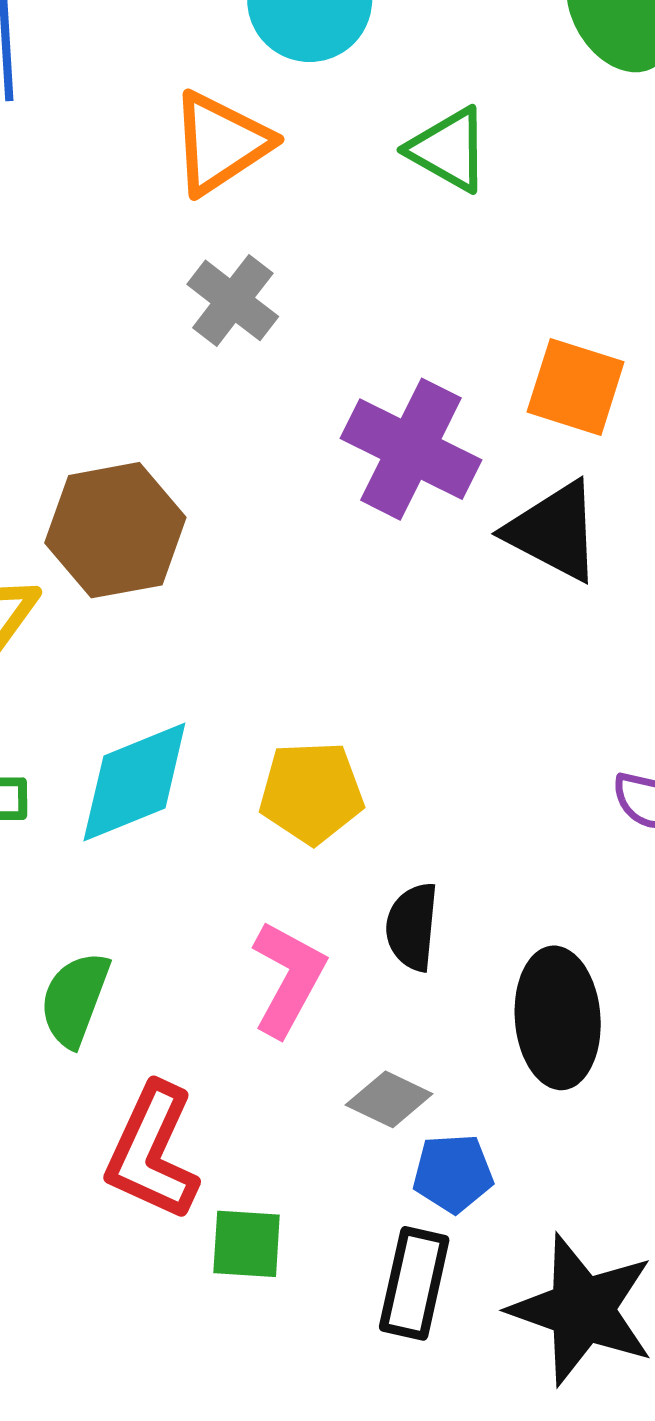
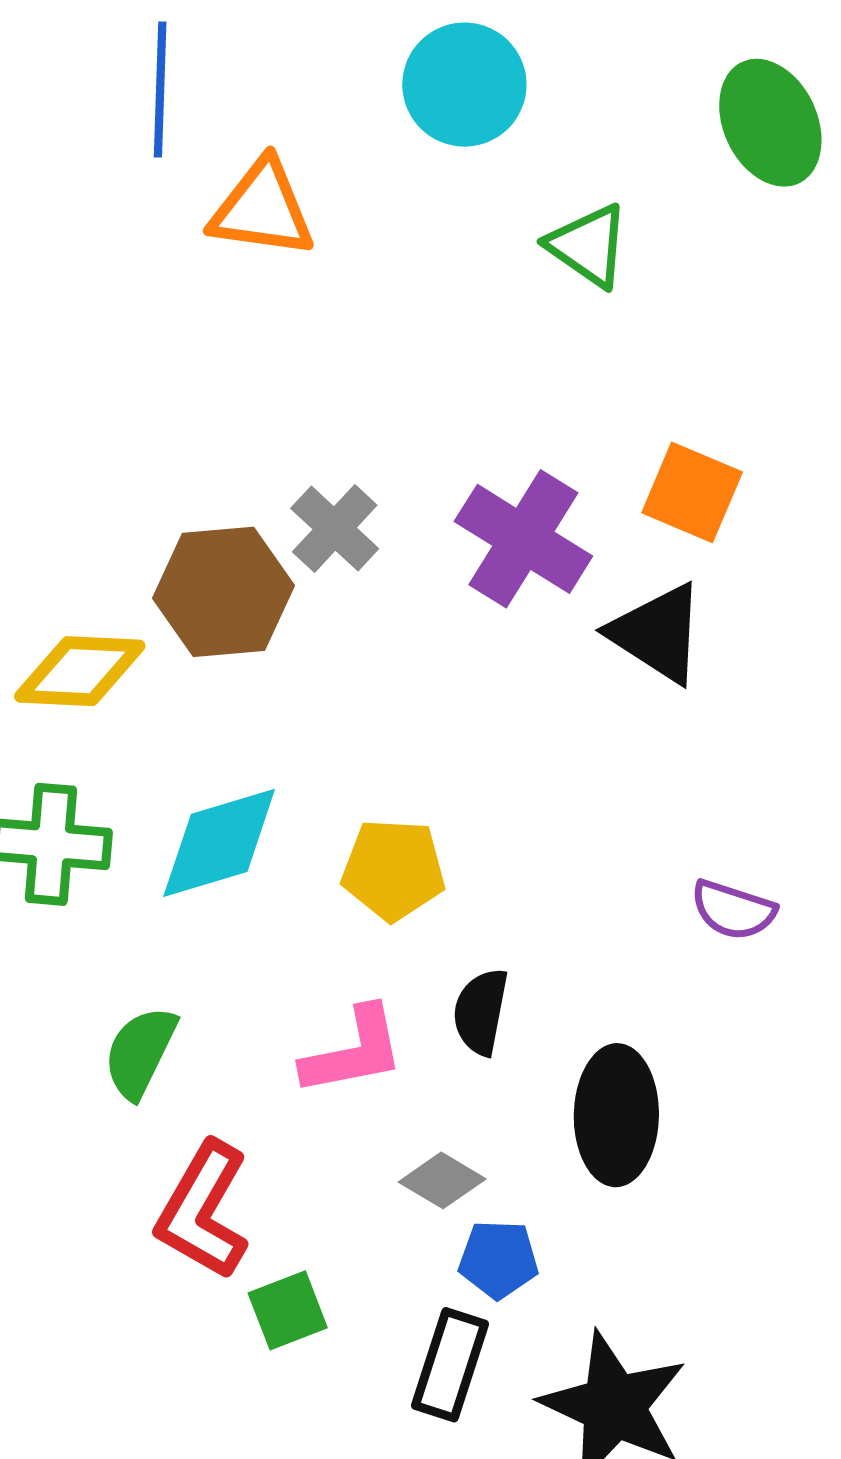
orange triangle: (220, 143) -> (262, 209), moved, turned 36
gray cross: (233, 300) -> (335, 529), moved
pink L-shape: (288, 978) -> (353, 1051), turned 45
green square: (247, 1244) -> (288, 1310), turned -30

